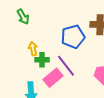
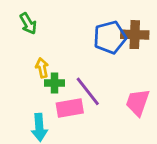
blue pentagon: (73, 37) -> (110, 37), moved
pink rectangle: (53, 78) -> (70, 108), turned 30

